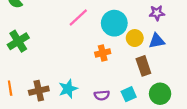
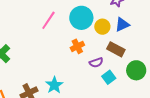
brown rectangle: (143, 66) -> (116, 49), turned -30
purple semicircle: (102, 95) -> (96, 62), moved

